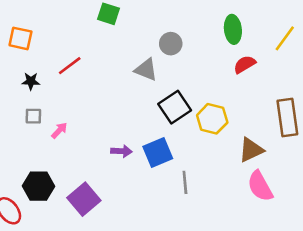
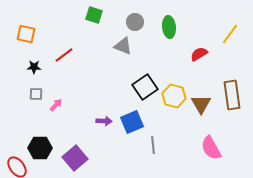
green ellipse: (233, 29) -> (169, 27), moved
gray circle: (171, 44) -> (135, 22), moved
gray triangle: (146, 70) -> (123, 46), moved
brown triangle: (251, 150) -> (201, 104), moved, turned -35

